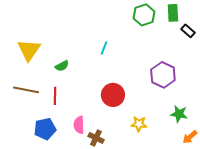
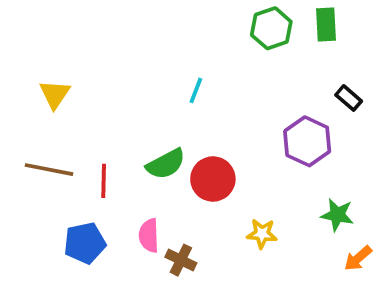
black rectangle: (188, 31) -> (349, 98), moved
yellow triangle: (29, 50) -> (55, 94), size x0.7
green semicircle: (62, 66) -> (166, 164), moved, size x1.5

